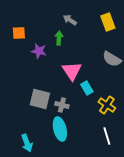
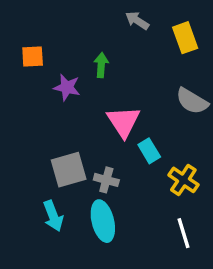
gray arrow: (70, 20) -> (137, 20), moved
gray square: (40, 99) -> (69, 170), turned -30
cyan arrow: (27, 143) -> (53, 216), moved

